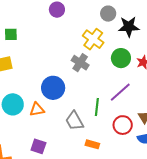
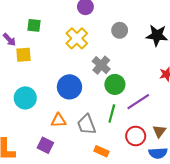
gray circle: (108, 14) -> (120, 30), moved
yellow cross: (93, 39) -> (77, 38), moved
green circle: (121, 58) -> (115, 84), moved
orange triangle: (37, 109) -> (59, 120), moved

